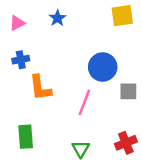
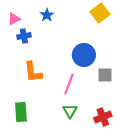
yellow square: (122, 16) -> (100, 13), turned -30
blue cross: (21, 60) -> (24, 36), moved
green triangle: (81, 149) -> (70, 111), moved

